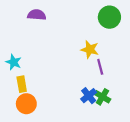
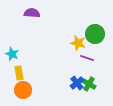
green circle: (109, 17) -> (95, 34), moved
purple line: (100, 67) -> (87, 58), turned -56

